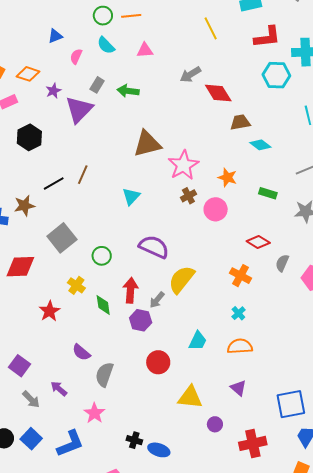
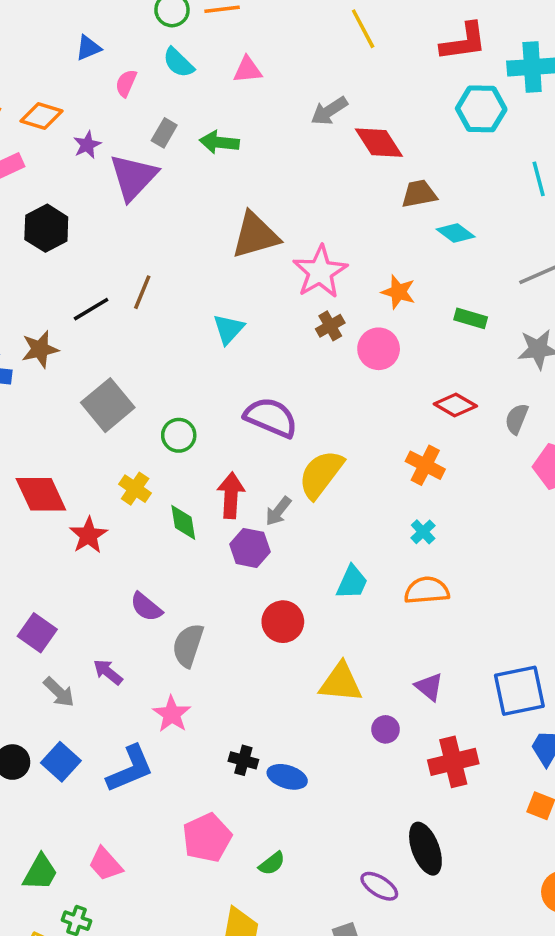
gray semicircle: (282, 263) -> (517, 419), moved
red diamond: (20, 267) -> (41, 494), moved, turned 68
purple triangle: (238, 388) -> (429, 687), moved

